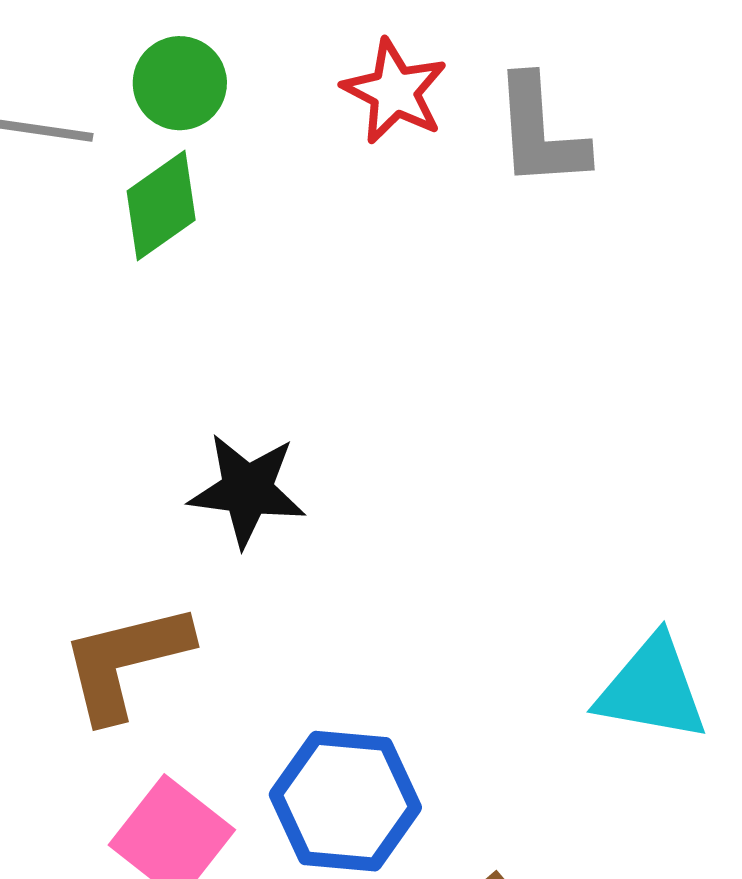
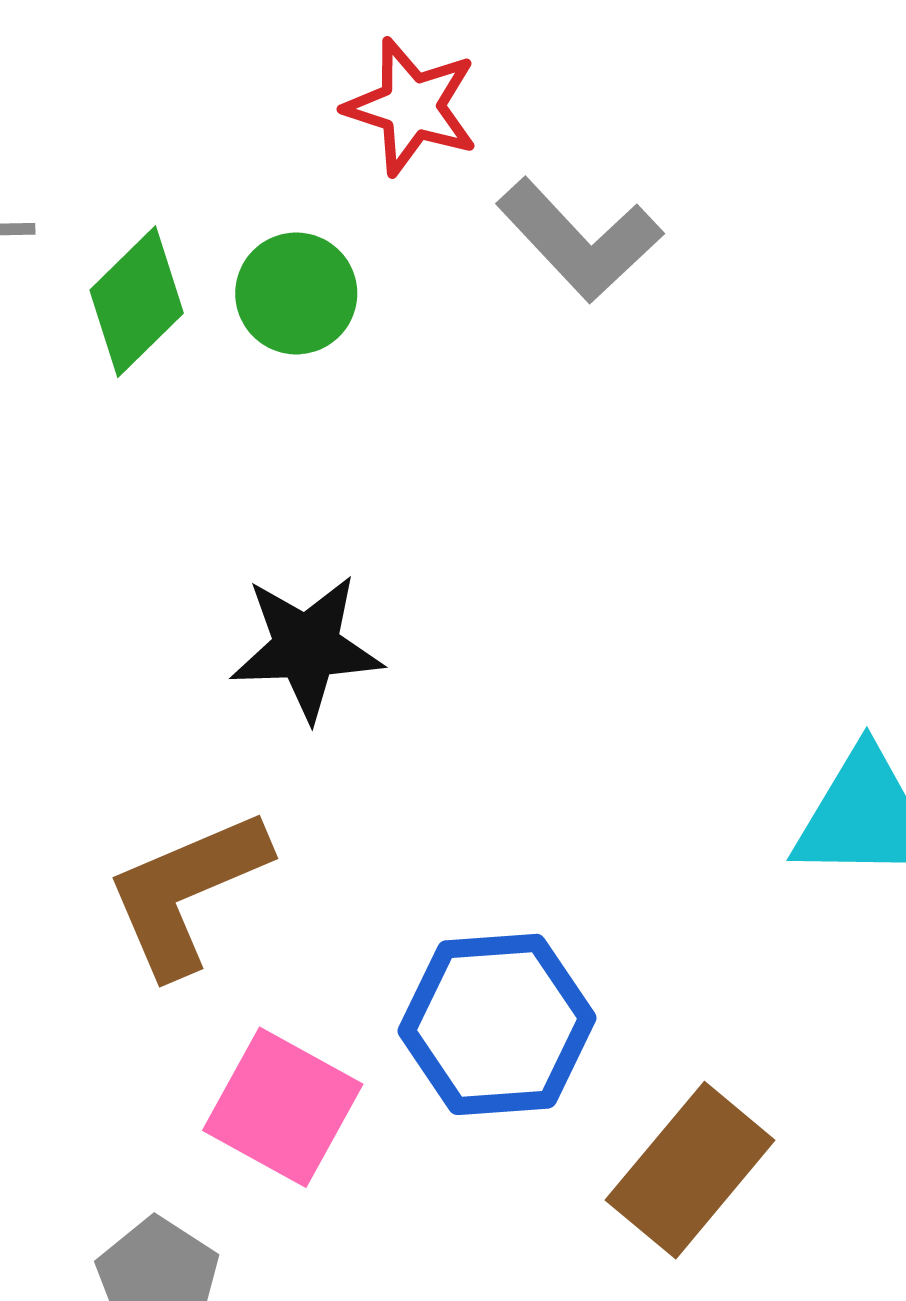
green circle: (180, 83) -> (296, 293), moved
gray L-shape: (540, 132) -> (579, 240), moved, turned -30

